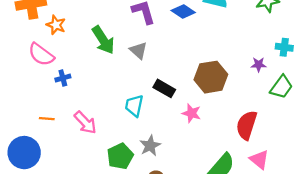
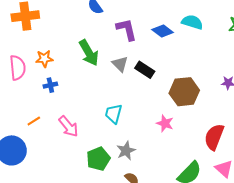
orange star: (56, 25) -> (44, 59), moved, turned -30
pink semicircle: (41, 54) -> (18, 68), moved, turned -135
black rectangle: (164, 88) -> (145, 70), moved
orange line: (47, 119) -> (34, 121), turned -40

